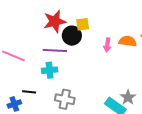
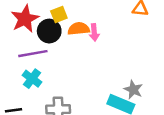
orange semicircle: (128, 41) -> (79, 29), moved
cyan cross: (50, 70) -> (32, 79), turned -35

